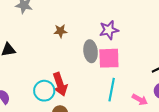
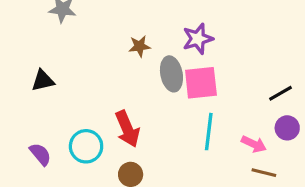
brown star: (60, 31) -> (139, 46), moved
cyan circle: (44, 91) -> (86, 146), moved

